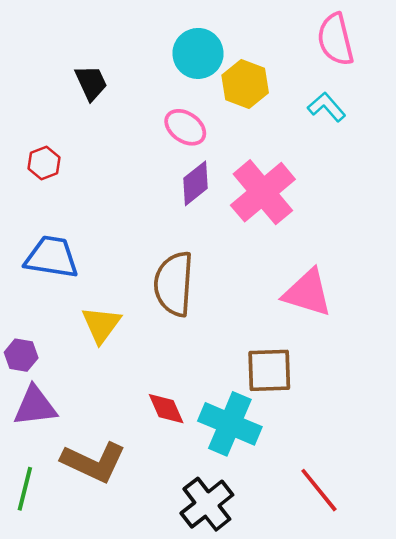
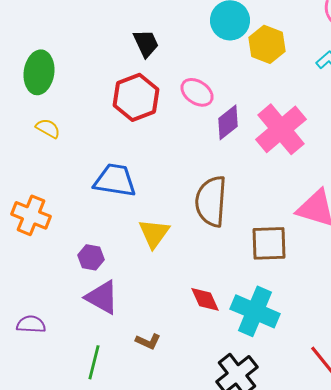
pink ellipse: (185, 127) -> (197, 92), moved
red hexagon: (44, 163) -> (136, 97), moved, size x1.8
brown square: (269, 370) -> (269, 243), moved
purple triangle: (35, 406) -> (102, 297), turned 36
brown L-shape: (94, 462) -> (148, 341), size x0.5

